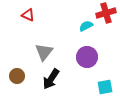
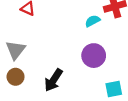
gray triangle: (44, 52) -> (16, 50), moved

